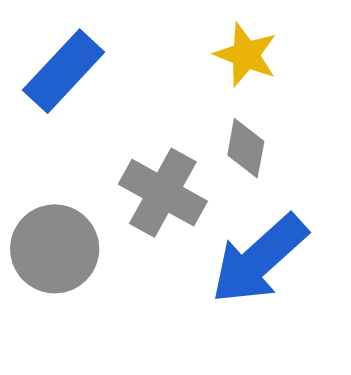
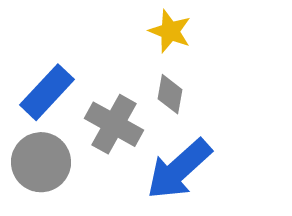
blue rectangle: (64, 71) -> (47, 92), moved

